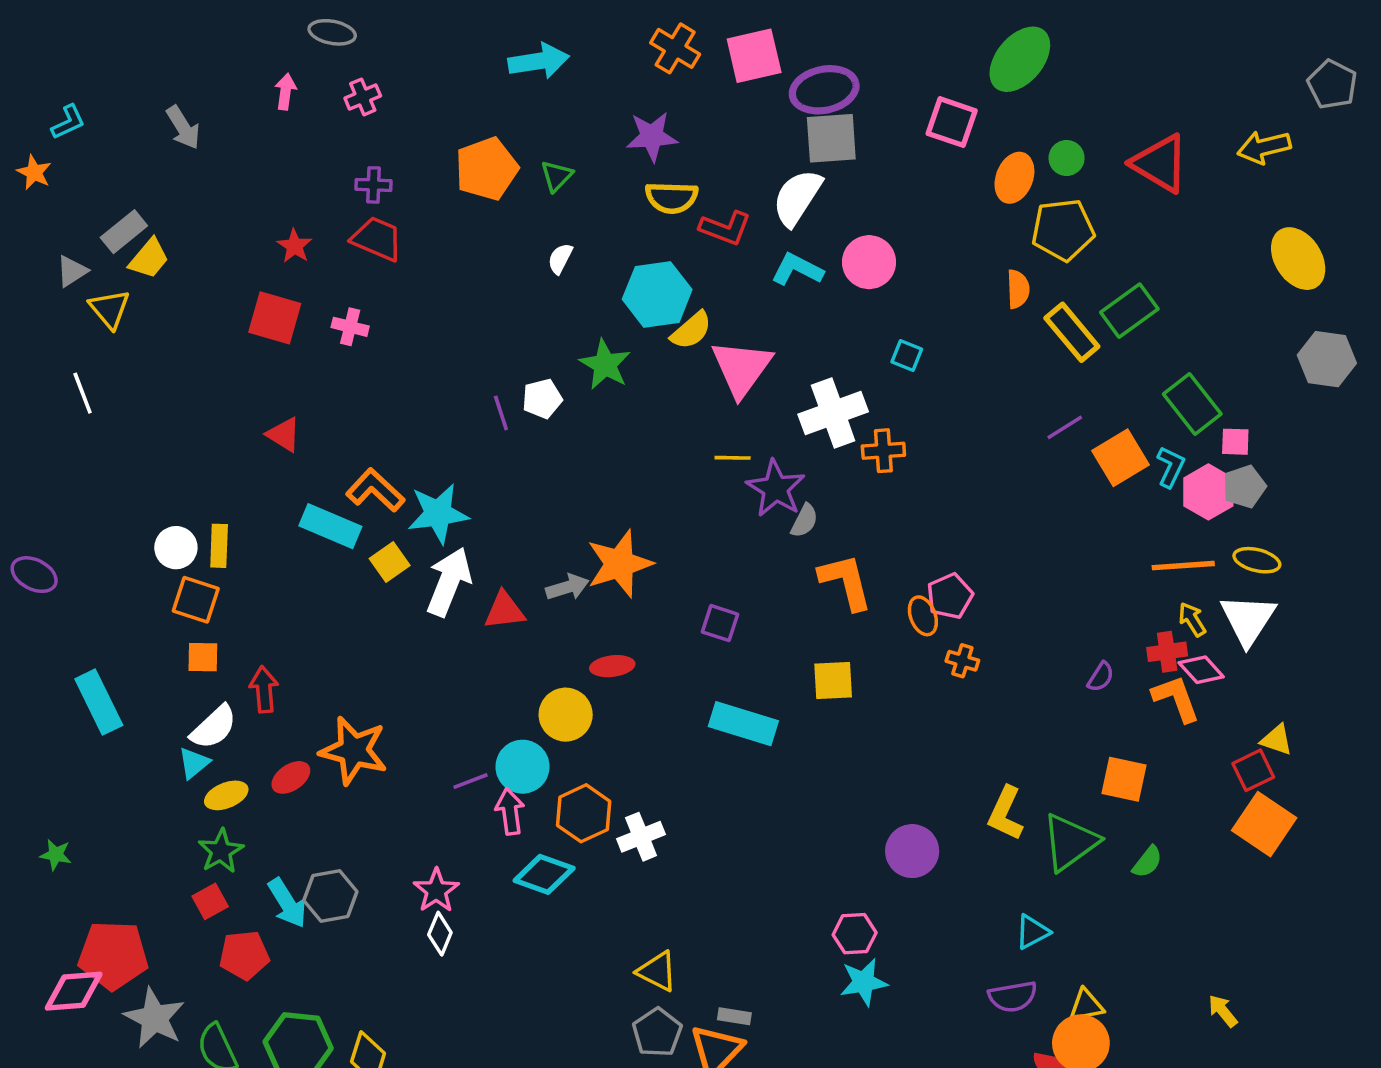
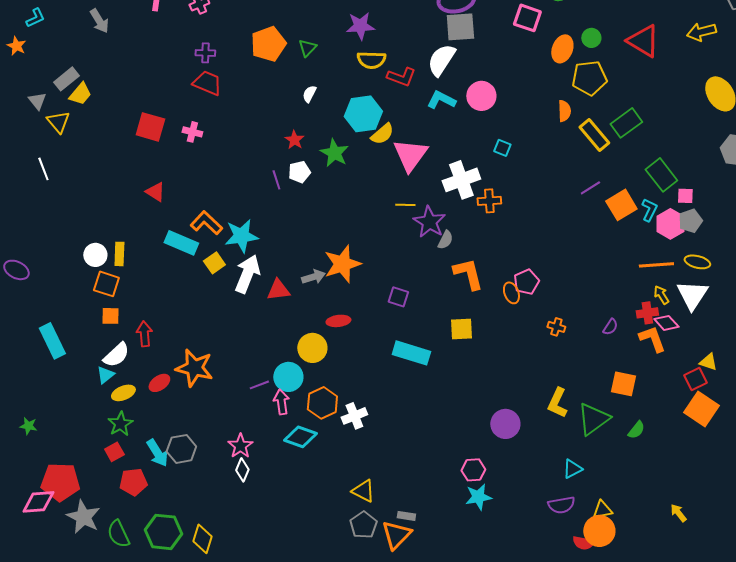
red star: (294, 246) -> (294, 140), moved
gray triangle: (72, 271) -> (37, 101), turned -36
orange cross: (962, 661) -> (556, 327), moved

